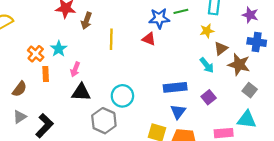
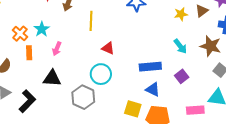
red triangle: (149, 39) -> (108, 48), moved
brown triangle: (221, 48) -> (202, 11), moved
black triangle: (81, 92) -> (52, 78), moved
blue triangle: (178, 112) -> (153, 90), turned -42

